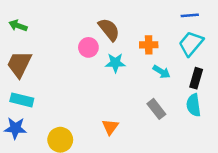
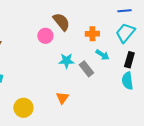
cyan star: (115, 63) -> (66, 61), moved
gray rectangle: (156, 109) -> (86, 69), moved

